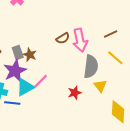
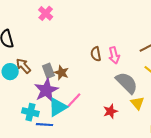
brown semicircle: (63, 38) -> (96, 54), turned 112
pink arrow: (80, 40) -> (114, 55), size x0.7
gray semicircle: (91, 66) -> (127, 83), turned -50

